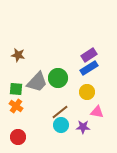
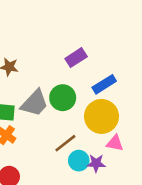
purple rectangle: (89, 55) -> (76, 58), moved
yellow circle: (87, 92) -> (101, 116), size x1.6
cyan circle: (61, 125) -> (79, 161), moved

